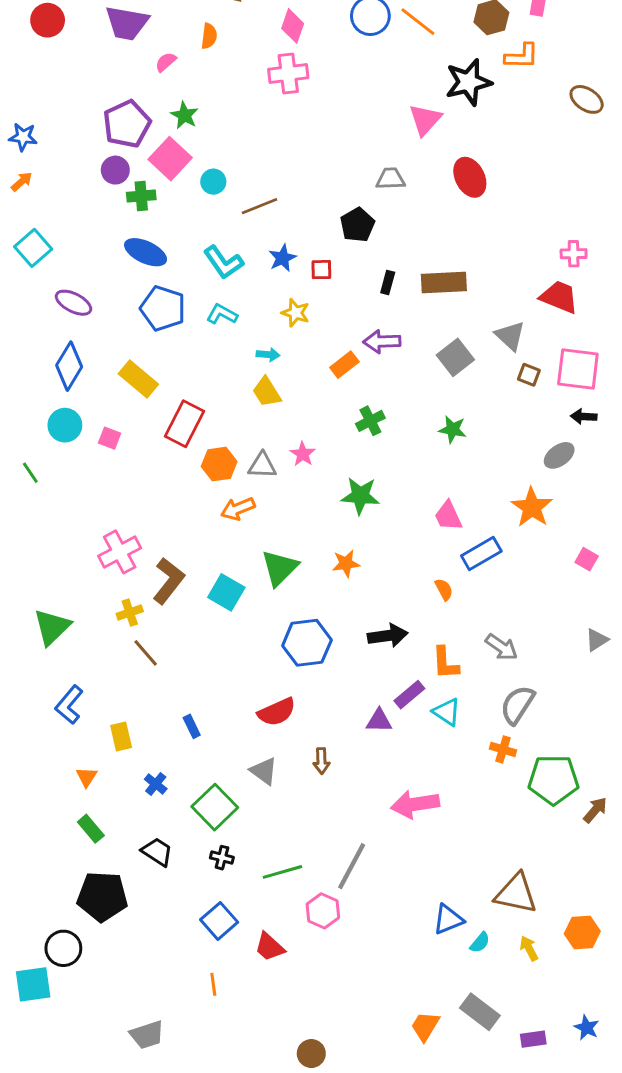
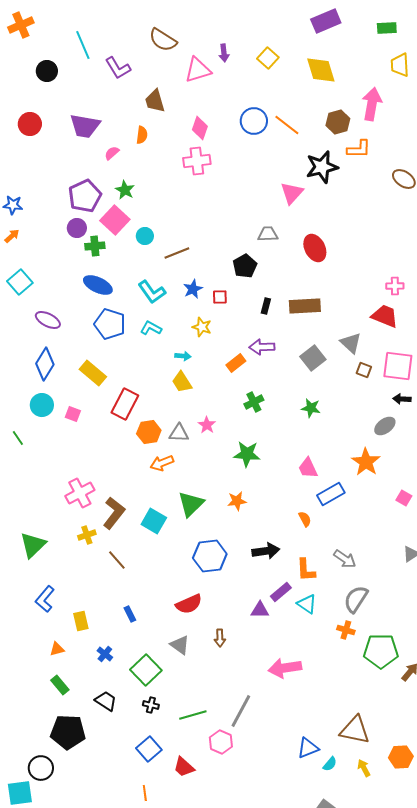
red ellipse: (470, 177) -> (315, 248), moved
brown line: (146, 653) -> (117, 560), moved
orange triangle: (86, 777) -> (57, 649), turned 42

